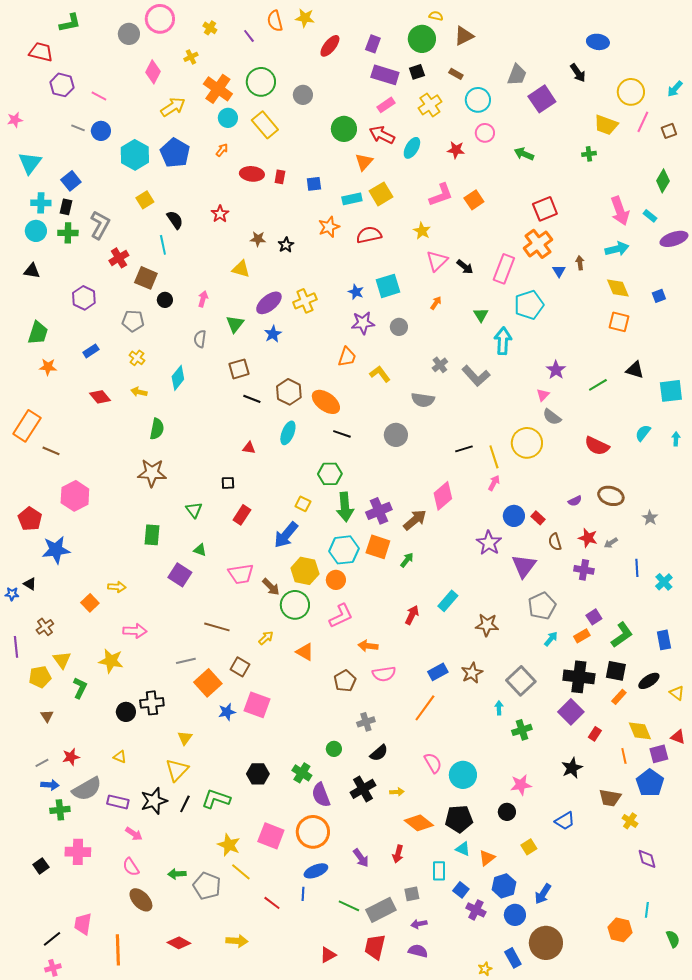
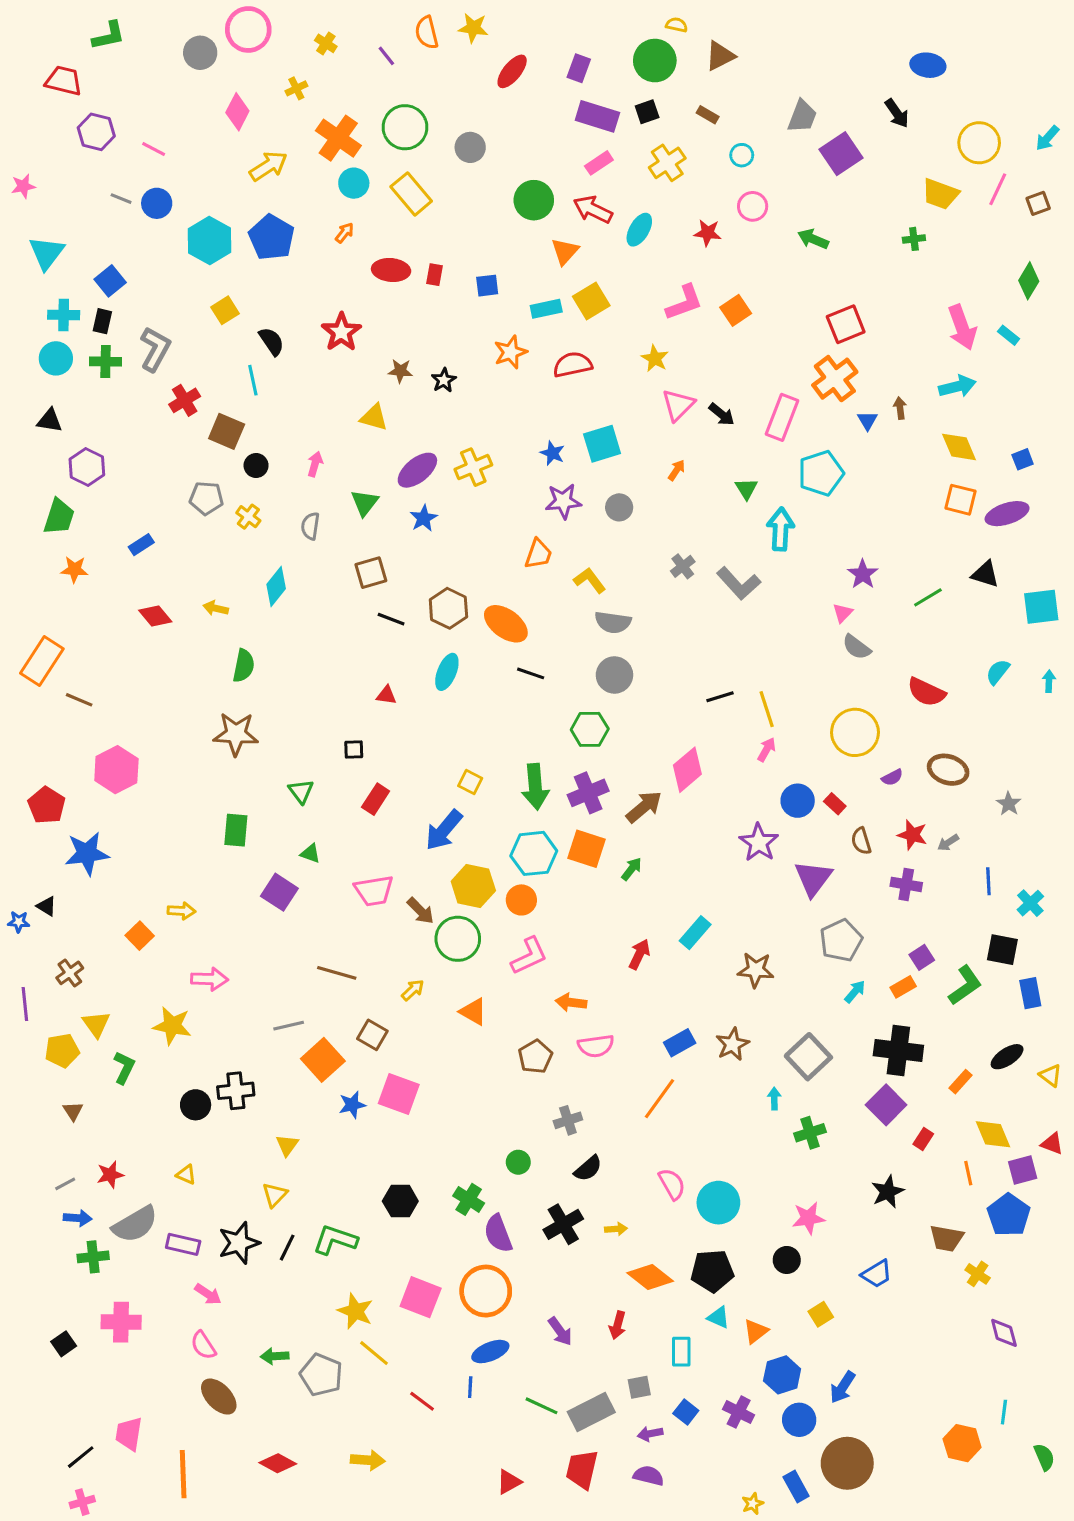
cyan circle: (478, 100) -> (742, 155), size x0.6
red star: (220, 214) -> (341, 332), size x1.4
purple ellipse: (674, 239) -> (1007, 514), moved
purple hexagon: (84, 298) -> (87, 467), moved
yellow cross: (137, 358) -> (248, 517), moved
gray semicircle: (423, 400) -> (613, 622), moved
yellow circle: (527, 443) -> (855, 732), moved
green hexagon: (330, 474) -> (590, 729), moved
black square: (616, 671) -> (1002, 950), moved
yellow triangle: (177, 770) -> (275, 1195), size x0.7
blue square: (461, 890) -> (686, 1412), moved

